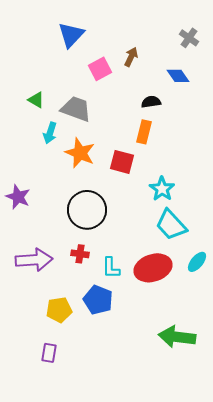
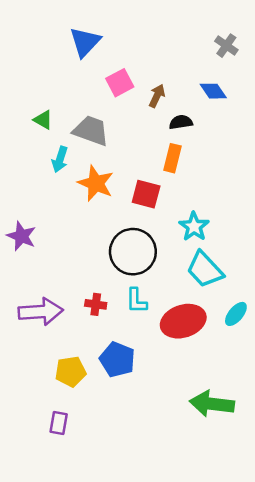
brown arrow: (131, 57) -> (157, 96), moved
black circle: (87, 210) -> (133, 252), moved
cyan L-shape: (111, 268) -> (136, 301), moved

